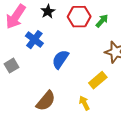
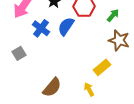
green arrow: (102, 21) -> (113, 15), moved
blue semicircle: (60, 59) -> (66, 26), moved

